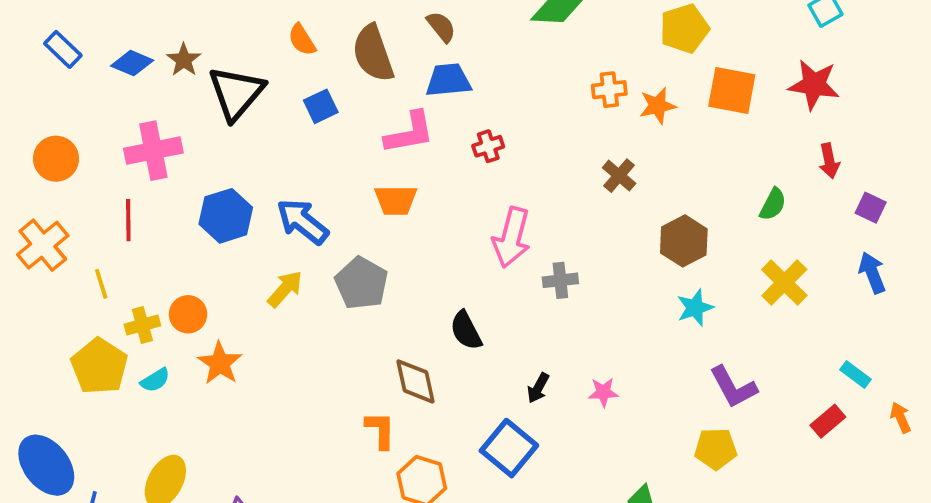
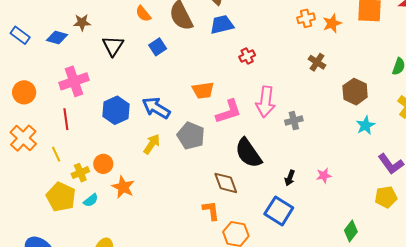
brown star: (184, 60) -> (82, 22), moved, turned -30
black triangle: (236, 93) -> (113, 46), size x0.7
pink L-shape: (409, 133) -> (229, 112), moved
black semicircle: (466, 330) -> (248, 153), size x1.5

